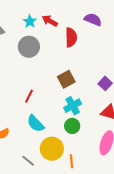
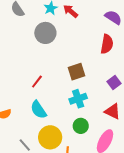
red semicircle: (71, 37) -> (107, 44), moved
green circle: (72, 126) -> (81, 126), moved

